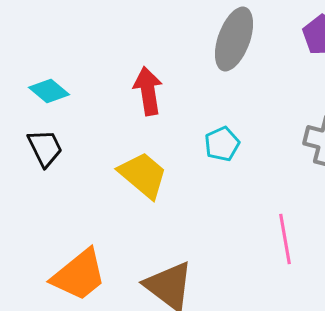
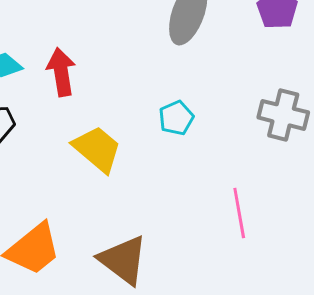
red arrow: (148, 91) -> (61, 72), moved

